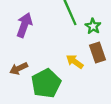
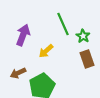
yellow arrow: (75, 62) -> (46, 51), moved, turned -77

